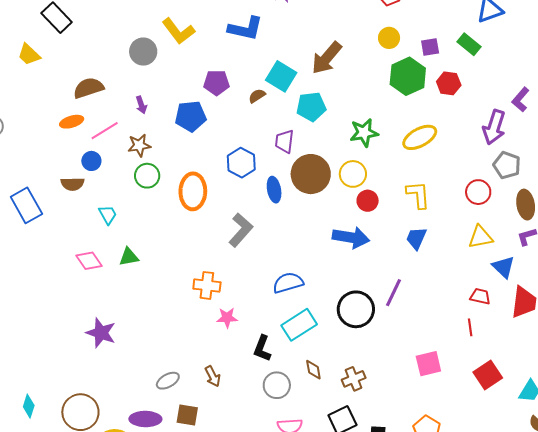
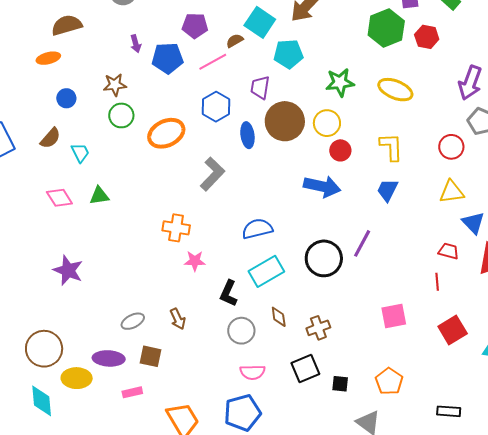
purple arrow: (141, 105) -> (136, 44), moved
pink line: (105, 131) -> (213, 62), moved
yellow ellipse: (420, 137) -> (395, 90), turned 48
brown semicircle: (73, 184) -> (50, 138), moved, turned -50
orange ellipse: (193, 191) -> (166, 133), turned 60

